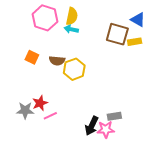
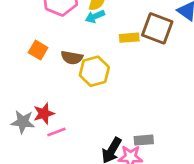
cyan arrow: (71, 29) -> (95, 16), turned -40
yellow rectangle: (135, 42) -> (129, 38), moved

